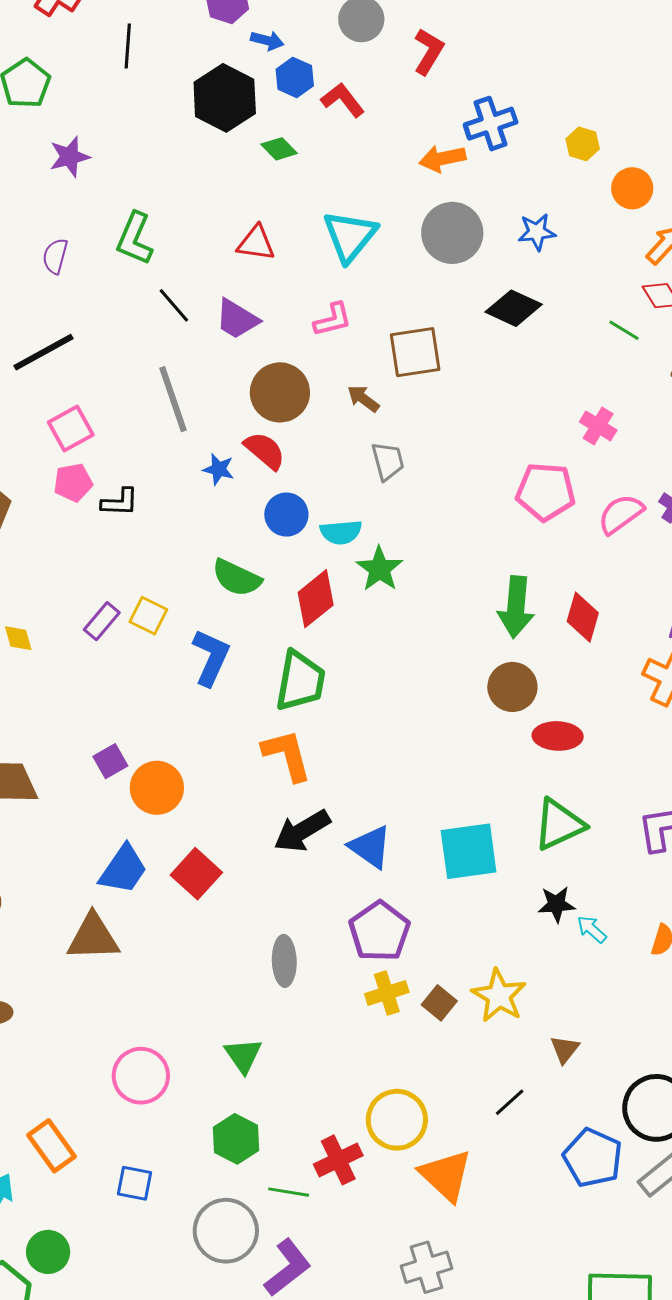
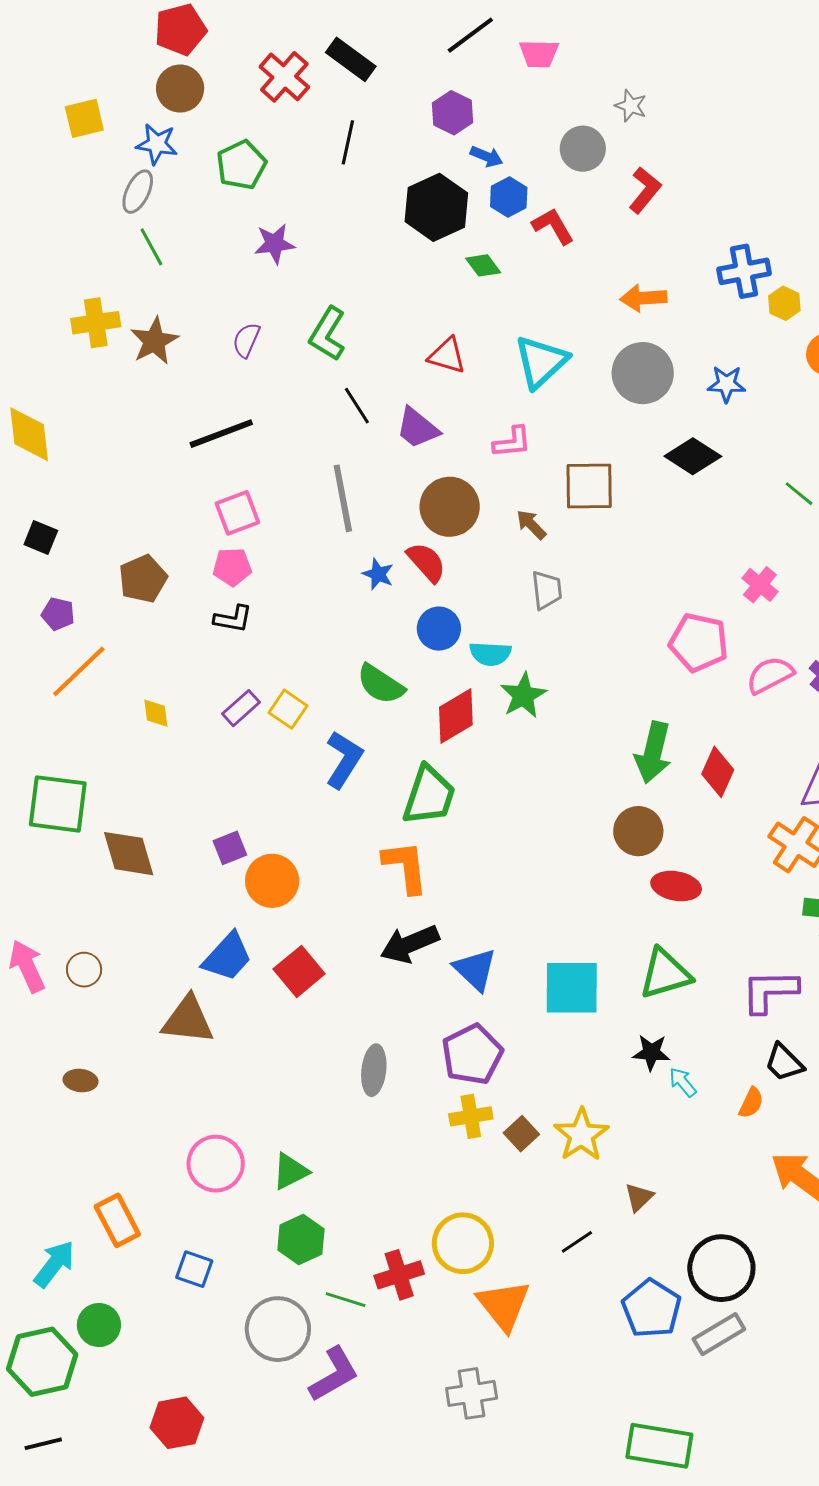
blue cross: (491, 124) -> (744, 271), moved
black L-shape: (120, 502) -> (233, 619), moved
green triangle: (243, 1055) -> (291, 1171), moved, turned 30

